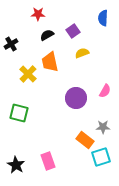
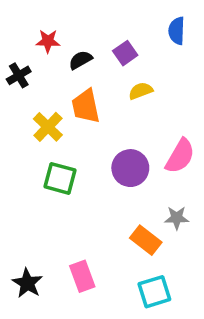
red star: (38, 14) -> (48, 41), moved
pink semicircle: (105, 91) -> (180, 156), size x1.5
green square: (19, 113) -> (60, 178), moved
cyan square: (101, 157) -> (154, 292), moved

